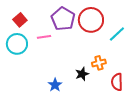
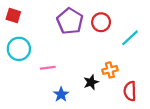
red square: (20, 20) -> (13, 16), moved, turned -32
red circle: (91, 20) -> (101, 22), size x0.7
pink line: (44, 37) -> (48, 68), moved

